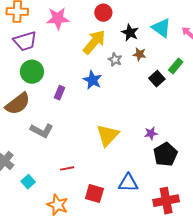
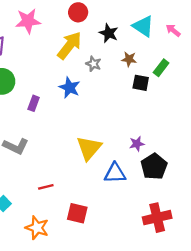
brown star: (139, 54) -> (129, 59), moved
black square: (157, 79) -> (141, 83), turned -35
blue triangle: (128, 183) -> (115, 173), moved

